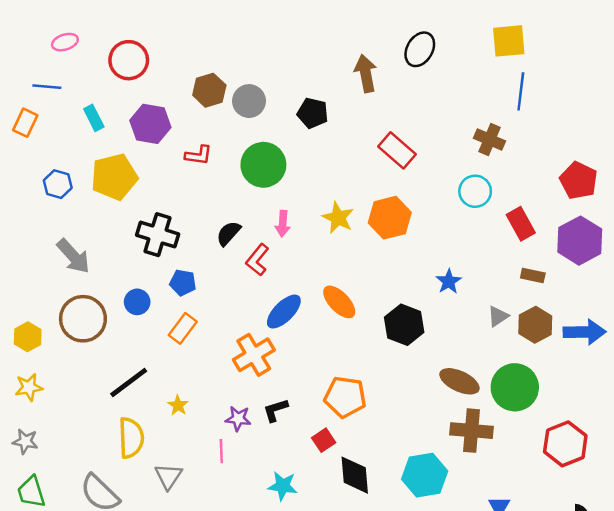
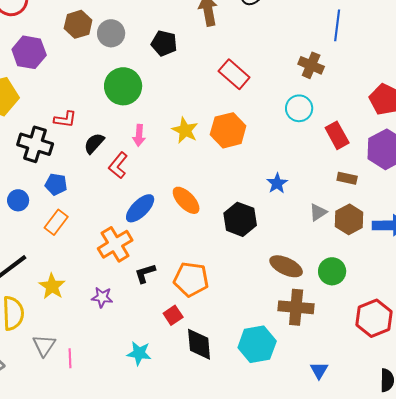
red L-shape: (198, 155) -> (65, 119), moved
green circle: (515, 387) -> (332, 271), size x0.7
yellow star: (178, 405) -> (52, 286), size x1.5
black L-shape: (275, 410) -> (145, 273), moved
pink line: (221, 451) -> (70, 358), moved

